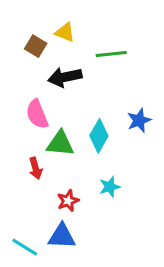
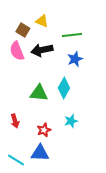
pink semicircle: (37, 114) -> (17, 51), moved
blue star: (139, 120) -> (75, 59), moved
red arrow: (36, 168) -> (15, 121), moved

